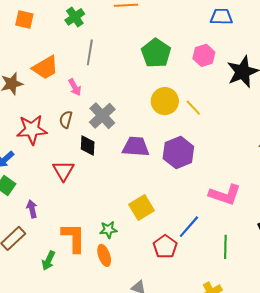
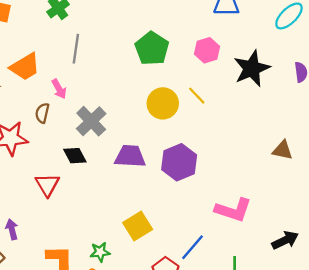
yellow line: (193, 108) -> (197, 96), moved
brown semicircle: (66, 120) -> (42, 113), moved
black diamond: (88, 146) -> (75, 156), turned -30

